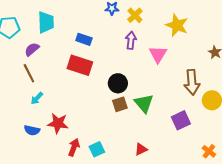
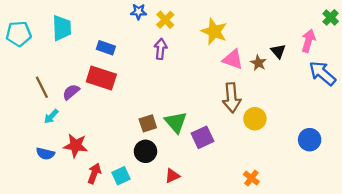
purple semicircle: (32, 49) -> (71, 92), moved
pink triangle: (158, 54) -> (233, 59), moved, turned -42
black circle: (118, 83) -> (145, 151), moved
purple square: (181, 120) -> (203, 137), moved

